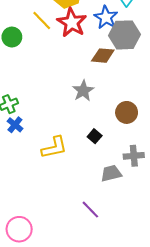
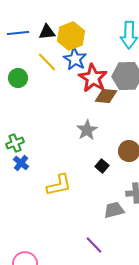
blue star: (106, 17) -> (75, 59), moved
red star: (72, 23) -> (93, 78), moved
black square: (95, 136) -> (102, 166), moved

